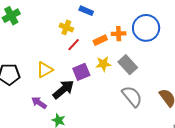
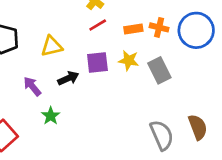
black arrow: (63, 89) -> (68, 78), size x0.7
gray semicircle: (132, 96) -> (162, 135), moved

